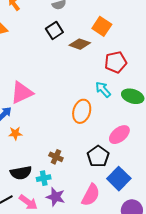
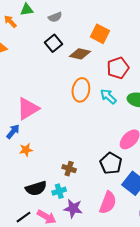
orange ellipse: (82, 111) -> (81, 90), moved

